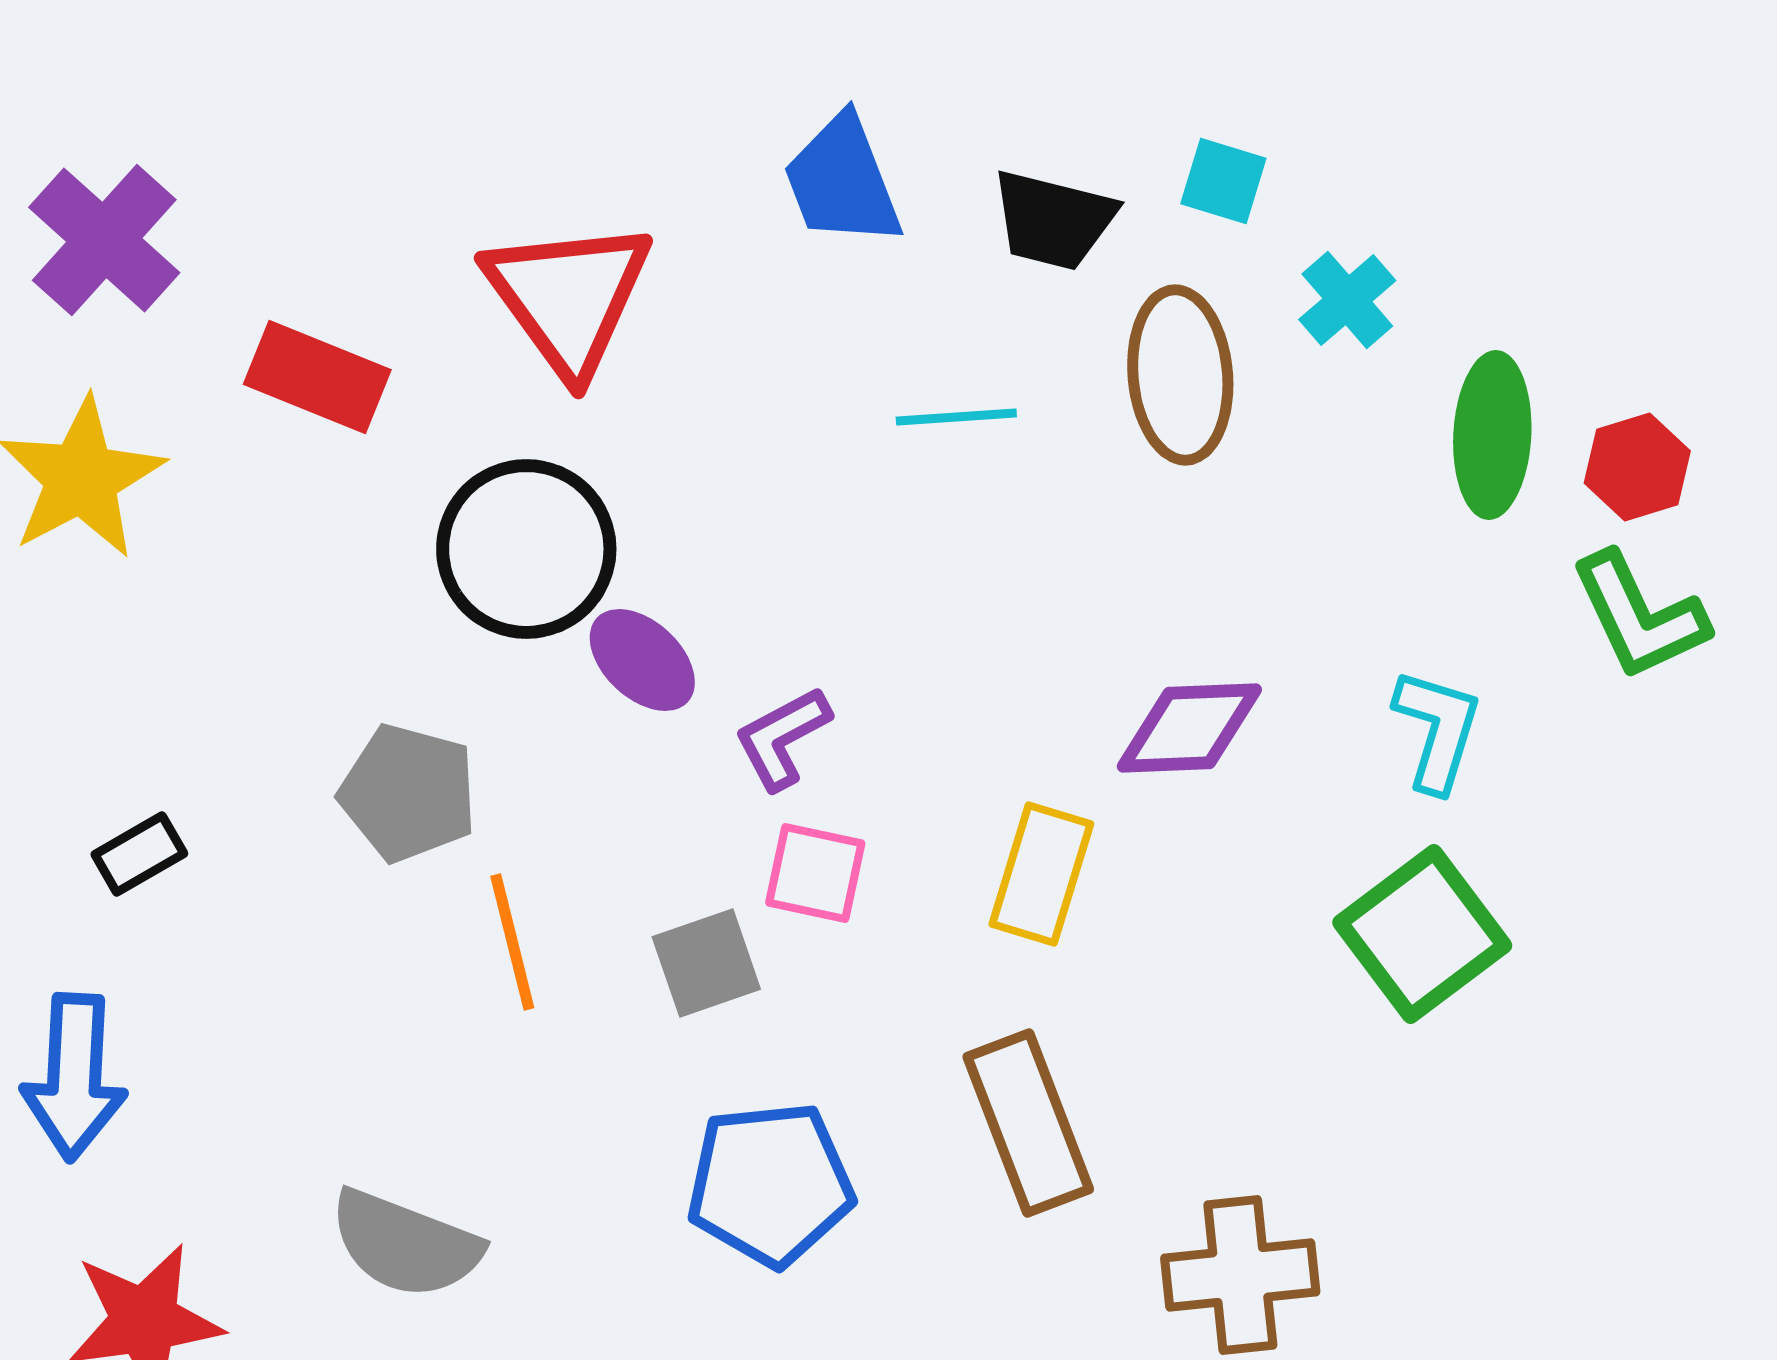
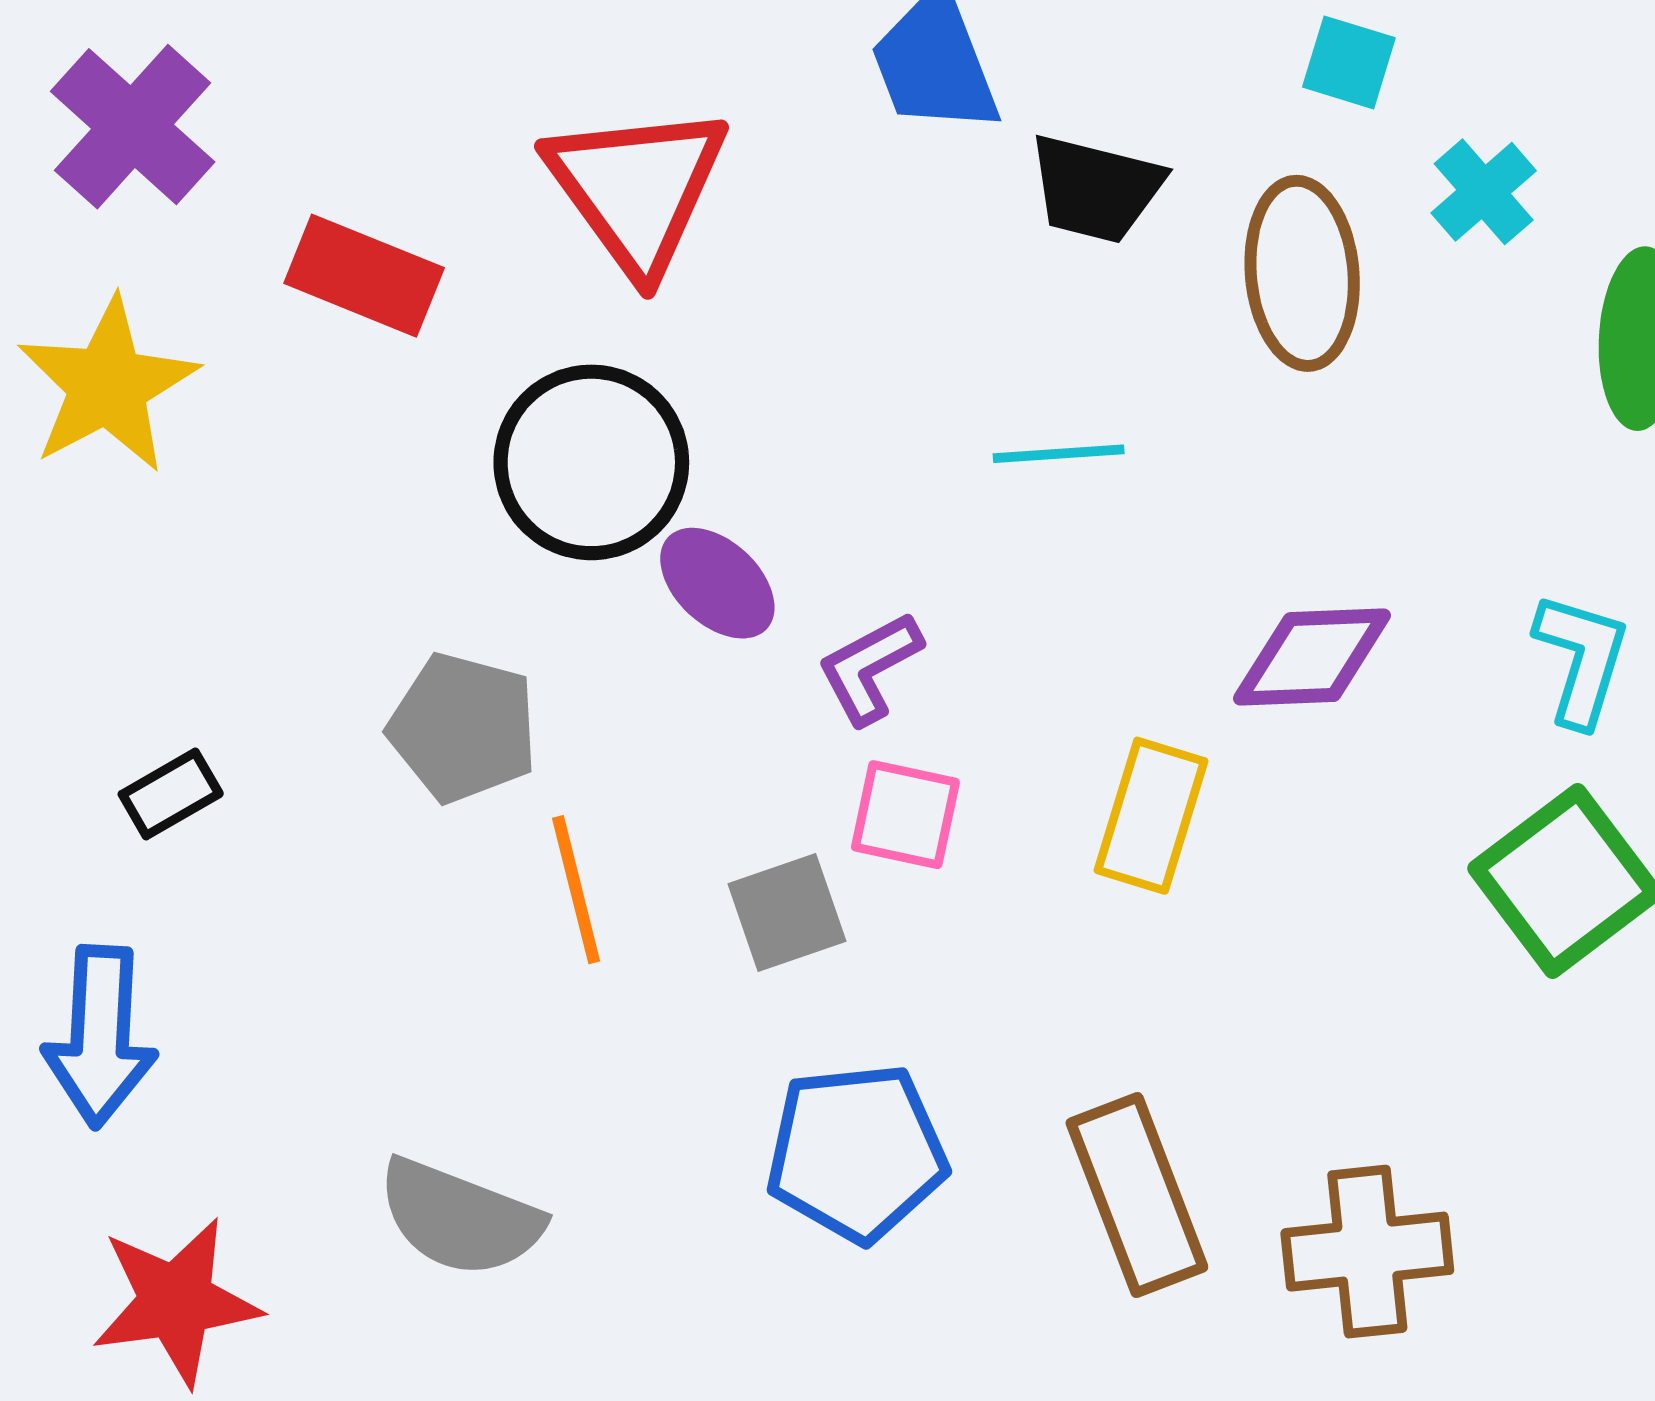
black trapezoid: (1053, 220) -> (1096, 189), moved
cyan line: (956, 417) -> (1059, 454), moved
brown rectangle: (1028, 1123) -> (1137, 1195), moved

